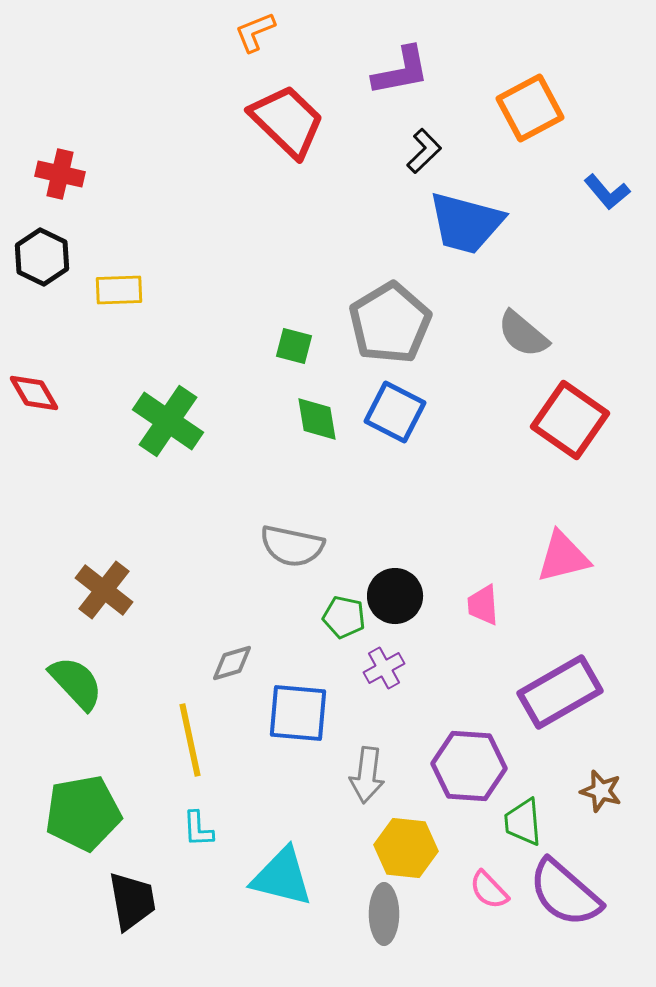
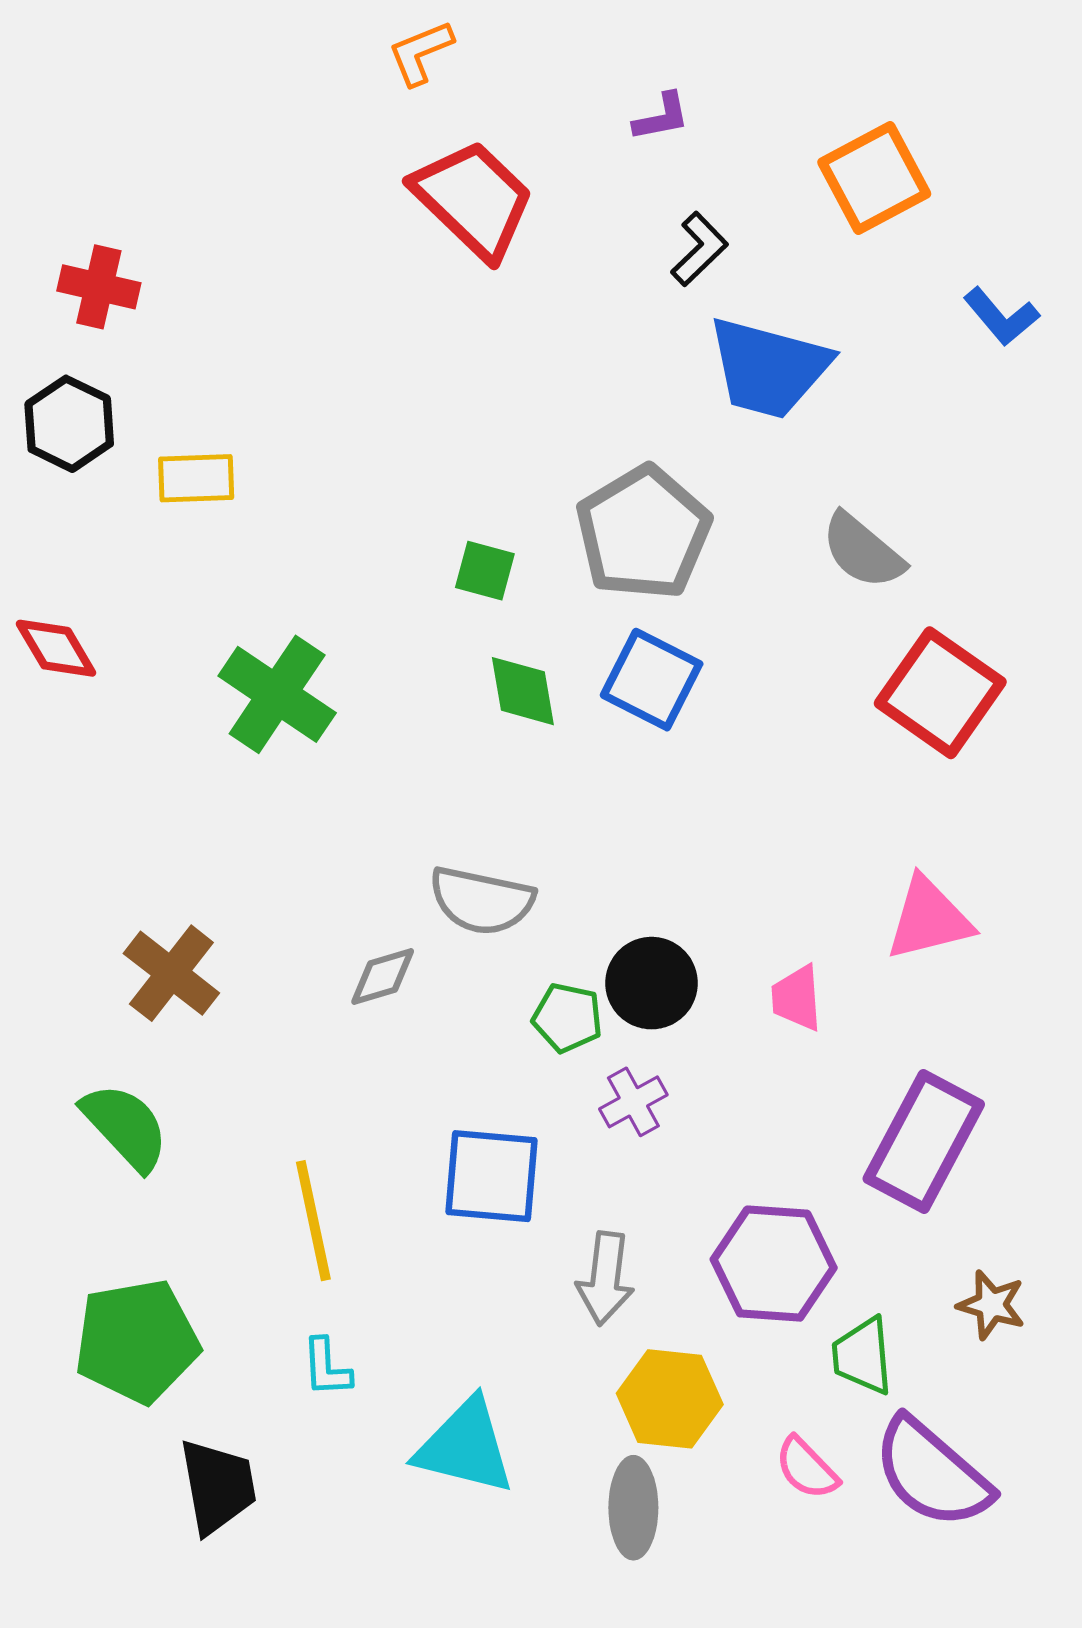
purple L-shape: (401, 71) -> (661, 117), size x0.6
gray diamond: (232, 663) -> (383, 977), moved
purple rectangle: (560, 692) -> (924, 1141), turned -32

